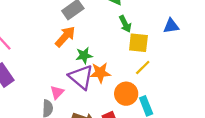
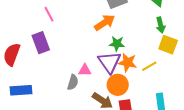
yellow line: (143, 68) -> (149, 66), moved
pink triangle: (57, 92) -> (85, 70), turned 32
orange circle: (126, 94) -> (118, 85), moved

